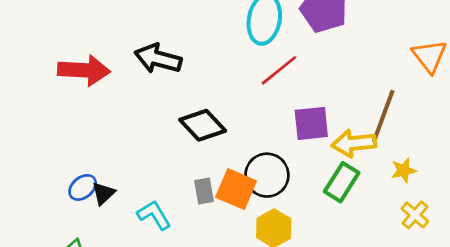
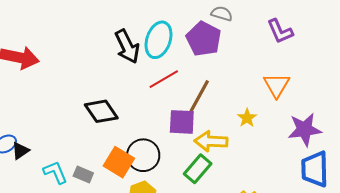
black arrow: (158, 59) -> (127, 46), moved, turned -140
brown line: (383, 116) -> (198, 99), moved
yellow star: (404, 170) -> (247, 118), moved, turned -30
gray rectangle: (204, 191) -> (83, 175), moved, turned -66

